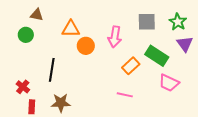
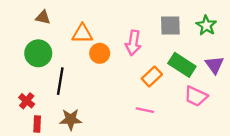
green circle: (26, 35) -> (38, 53), moved, size x1.5
purple triangle: (185, 44) -> (214, 65), moved

